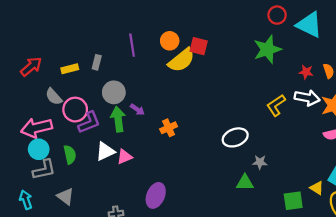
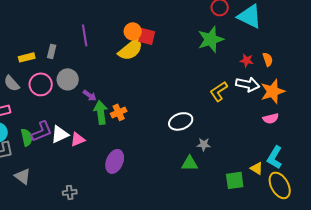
orange circle: (170, 41) -> (133, 31), moved
pink circle: (75, 110) -> (41, 84), moved
green arrow: (118, 119) -> (101, 112), moved
purple L-shape: (89, 122) -> (42, 131), moved
purple ellipse: (156, 195) -> (115, 161), moved

